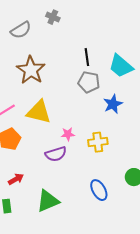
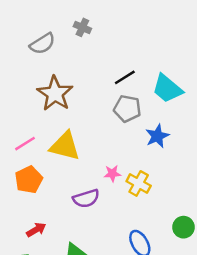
black line: (87, 57) -> (125, 77), turned 66
pink star: (68, 134) -> (112, 173), moved
yellow cross: (98, 142) -> (139, 183), turned 36

